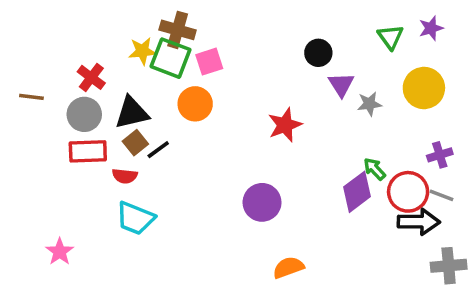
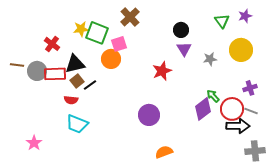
brown cross: (178, 30) -> (130, 17), moved, turned 30
pink square: (209, 62) -> (119, 44), moved
purple triangle: (341, 84) -> (184, 49), moved
brown line: (31, 97) -> (17, 65), moved
gray circle: (84, 114) -> (37, 71), moved
red rectangle: (88, 151) -> (55, 74), moved

